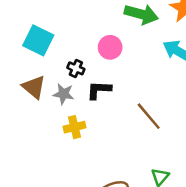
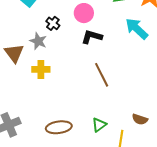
brown triangle: (34, 87) -> (14, 53), moved
black L-shape: (99, 90) -> (92, 37), moved

